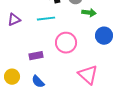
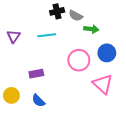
purple triangle: (14, 20) -> (13, 36), turned -32
pink circle: (66, 43) -> (79, 60), moved
pink triangle: (88, 75) -> (103, 84), moved

